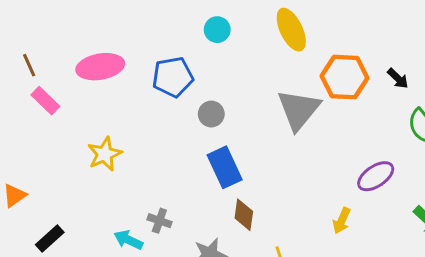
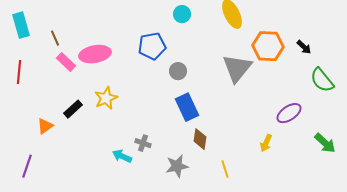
pink ellipse: (100, 67) -> (95, 54), moved
black rectangle: (50, 238) -> (73, 109), moved

